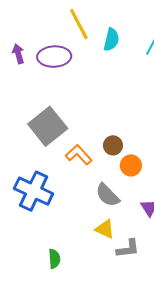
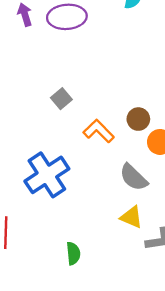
gray square: (48, 126) -> (61, 99), size x0.5
blue cross: (34, 191) -> (47, 175), turned 33

